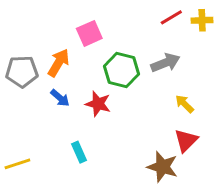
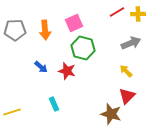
pink square: (89, 33) -> (74, 23), moved
orange arrow: (58, 63) -> (45, 30), moved, turned 144
gray arrow: (165, 63) -> (131, 43), moved
gray pentagon: (22, 72) -> (15, 30), moved

